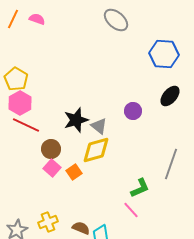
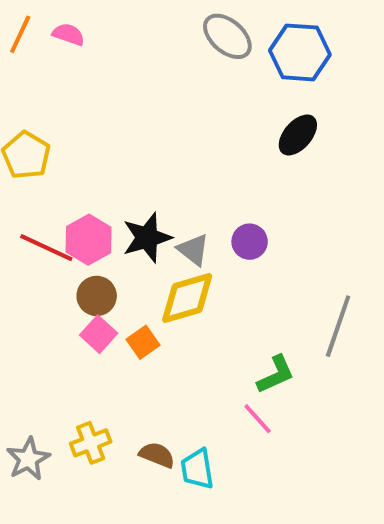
blue hexagon: (164, 54) -> (300, 52), moved
black ellipse: (170, 96) -> (298, 135), moved
pink hexagon: (20, 103) -> (89, 240), moved
purple circle: (133, 111) -> (250, 242), moved

